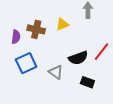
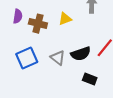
purple semicircle: (16, 37) -> (18, 16), moved
gray triangle: (56, 72) -> (58, 58), moved

